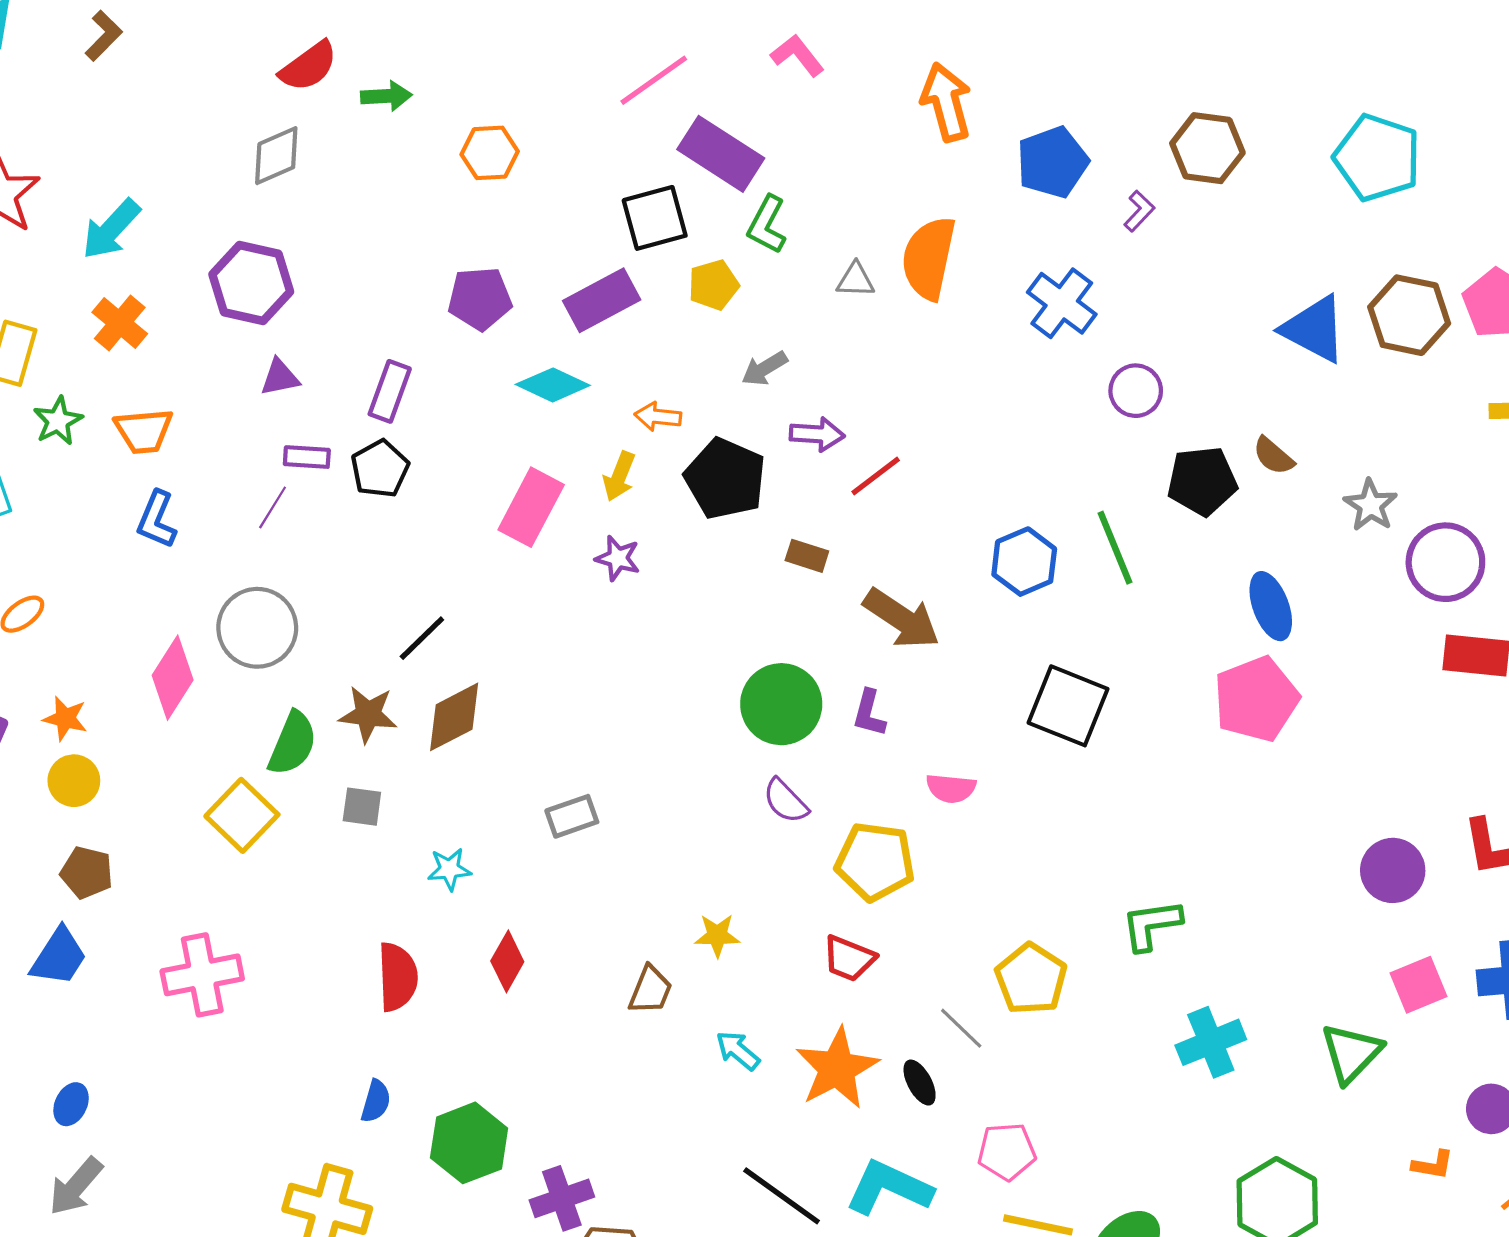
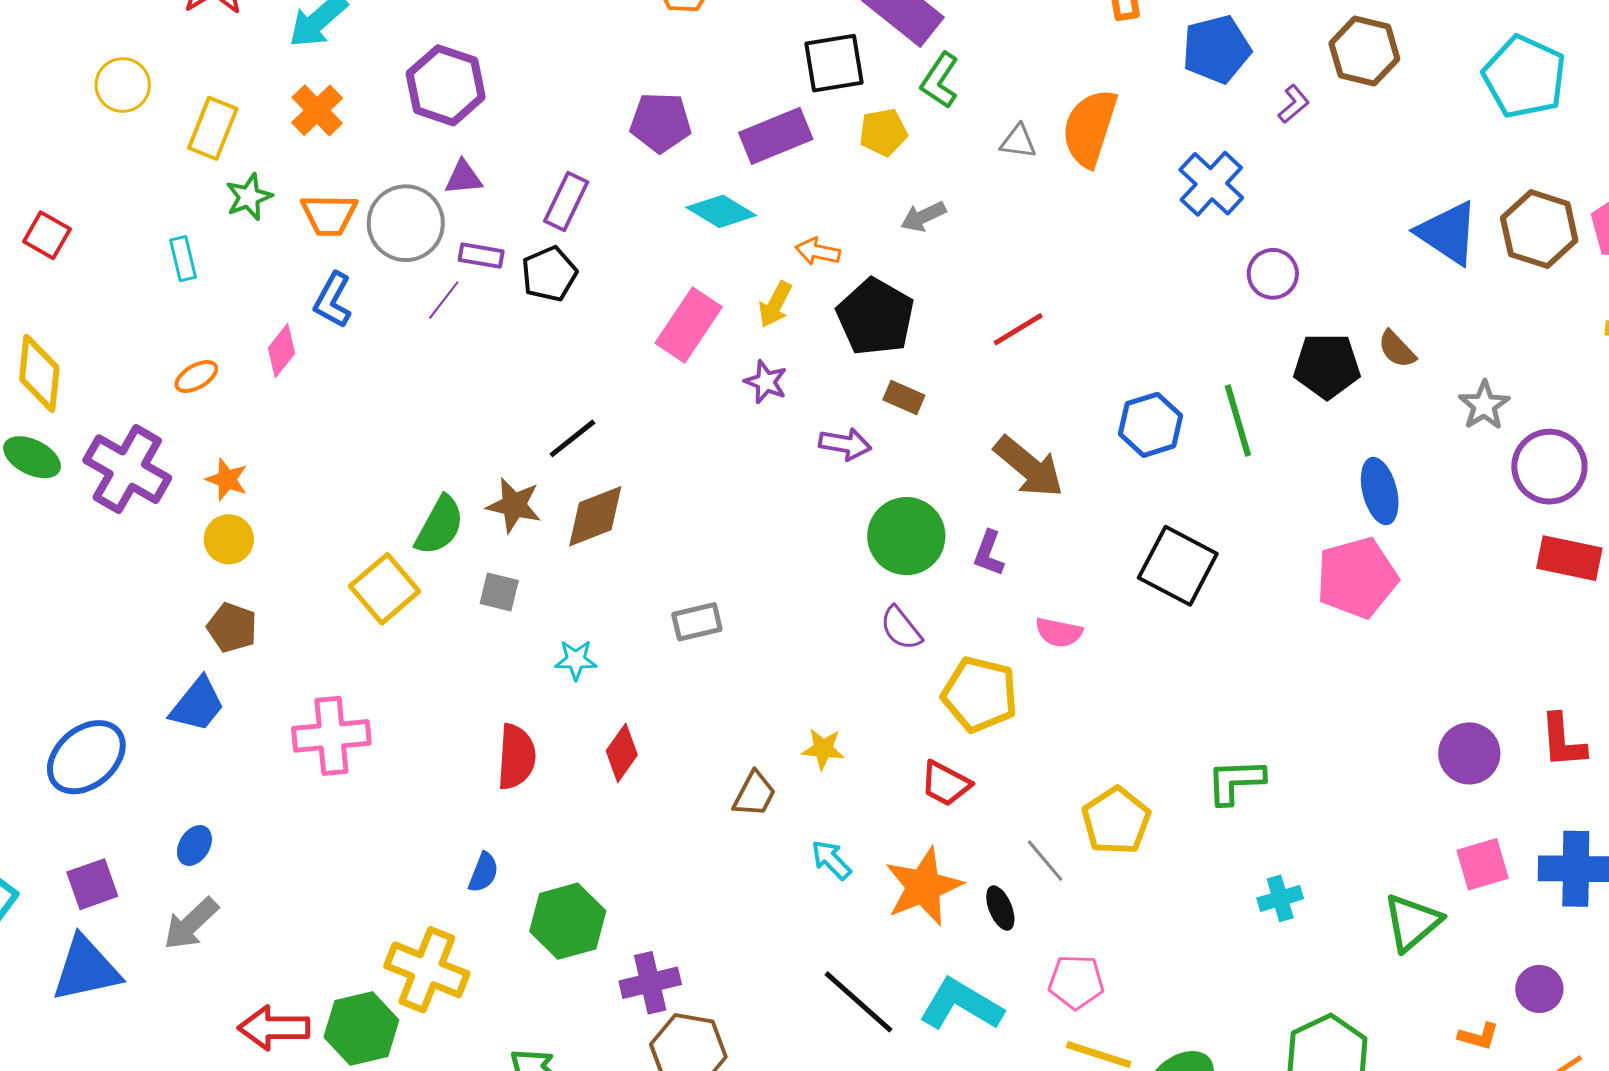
purple arrow: (817, 434) -> (845, 444), moved
brown rectangle: (807, 556) -> (904, 397), moved
gray circle: (257, 628) -> (406, 223), moved
pink diamond: (173, 678) -> (282, 351), moved, size x0.7
cyan cross: (1211, 1042) -> (1280, 898), size x0.7

